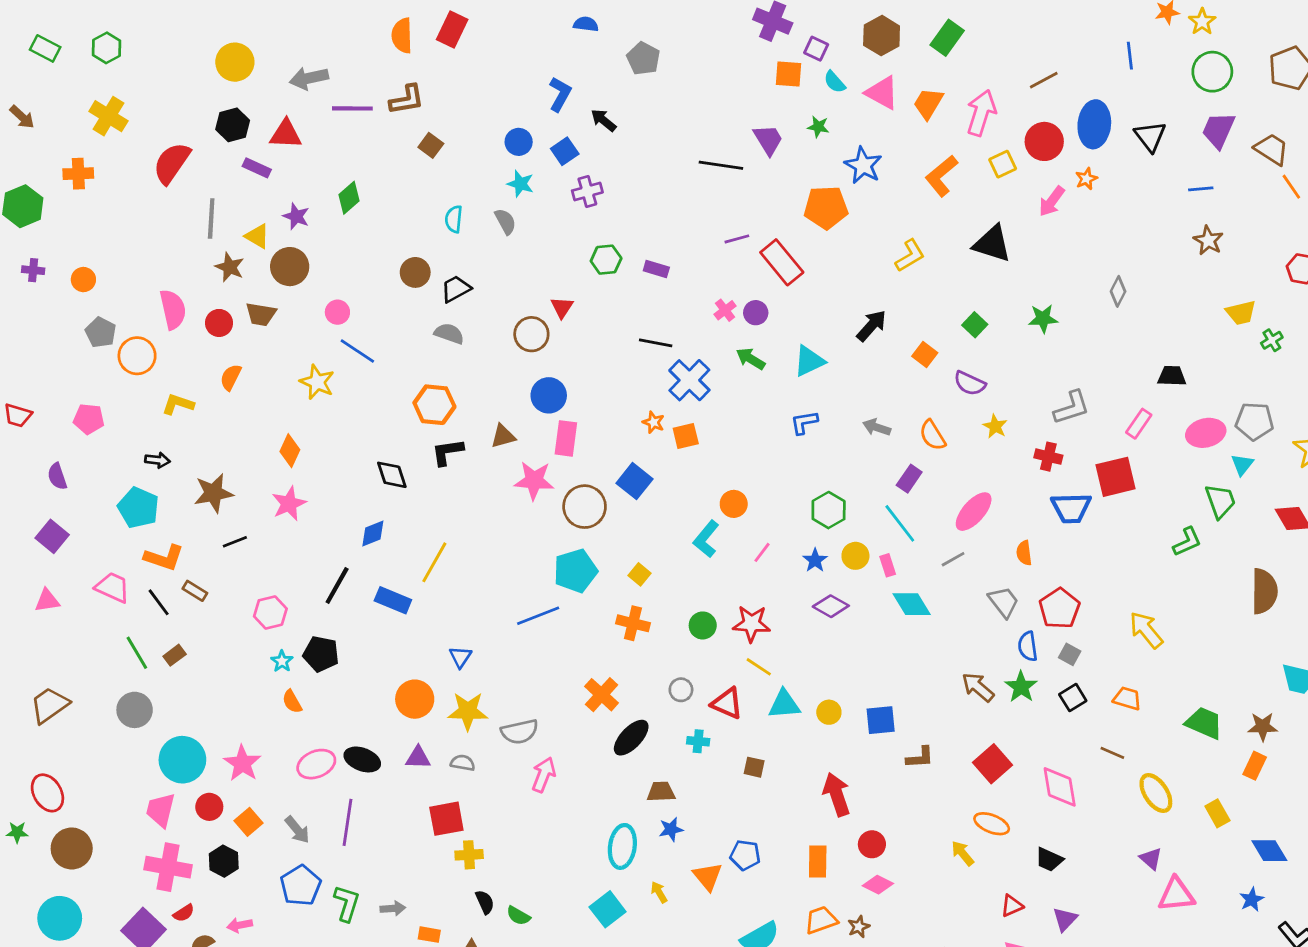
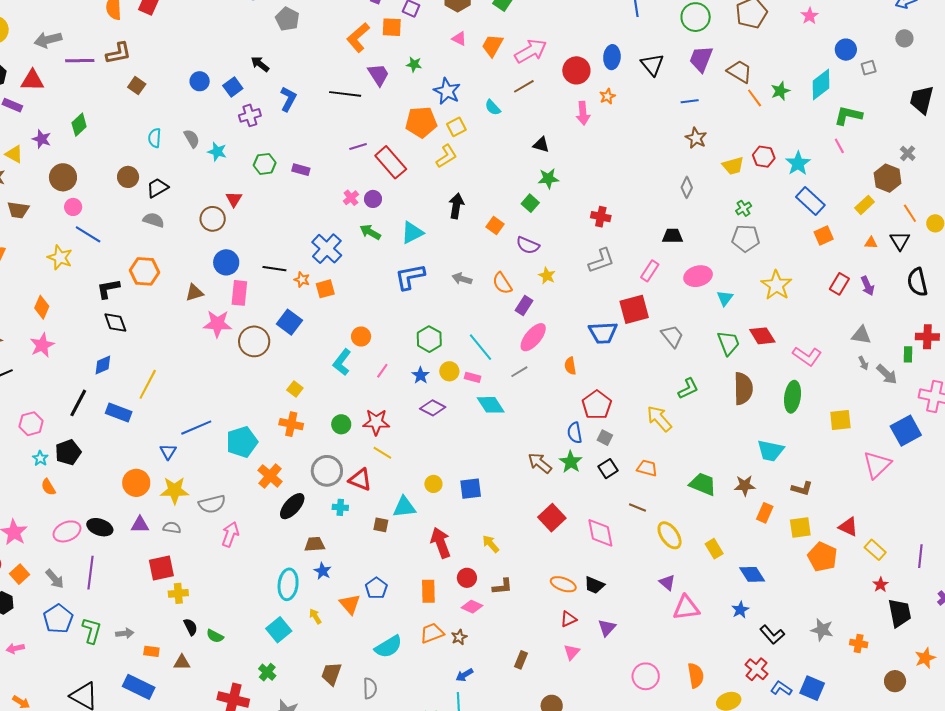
brown line: (1044, 80) -> (524, 86), moved
cyan semicircle: (835, 82) -> (493, 108), moved
pink triangle: (882, 93) -> (459, 39), size x0.6
blue L-shape: (560, 94) -> (288, 99), moved
pink arrow: (981, 113) -> (531, 51), turned 44
blue ellipse: (1094, 124) -> (612, 57), size x0.7
yellow square: (1003, 164) -> (456, 127), moved
orange L-shape: (941, 176) -> (358, 37), moved
cyan star: (520, 184) -> (217, 152), moved
pink arrow: (1052, 201) -> (583, 113), turned -40
black triangle: (992, 244) -> (541, 145), size x0.6
yellow L-shape: (910, 256) -> (446, 156), moved
brown circle: (290, 267) -> (63, 177), moved
gray diamond: (1118, 291) -> (687, 187), moved
yellow trapezoid: (1241, 313) -> (733, 166), moved
green star: (1043, 319) -> (548, 179), moved
black arrow: (872, 326) -> (456, 206), turned -30
black line: (656, 343) -> (274, 269), moved
gray pentagon: (1254, 421) -> (746, 238), moved
blue L-shape: (804, 422) -> (410, 277), size x1.5
black L-shape: (447, 452) -> (108, 289), moved
red cross: (1048, 457) -> (601, 217), moved
purple rectangle: (909, 479) -> (524, 306), moved
green trapezoid: (1220, 501) -> (729, 343), moved
green L-shape: (1187, 542) -> (688, 389), moved
pink rectangle: (888, 565) -> (473, 377), turned -56
cyan pentagon: (575, 571) -> (242, 442), moved
gray trapezoid: (1004, 602) -> (672, 336), moved
blue line: (538, 616) -> (196, 428), moved
black pentagon: (321, 654) -> (68, 452), turned -30
gray circle: (681, 690) -> (327, 471), size x1.8
cyan triangle: (784, 704) -> (404, 507), moved
brown L-shape: (920, 757) -> (502, 586), moved
orange rectangle: (1255, 766) -> (765, 513), moved
orange ellipse: (992, 824) -> (563, 584), moved
blue star: (671, 829) -> (323, 571), turned -30
yellow arrow: (963, 853) -> (491, 544), moved
blue pentagon: (745, 855) -> (376, 588), turned 30

